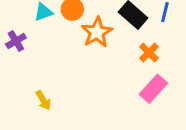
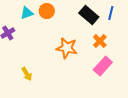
orange star: (97, 32) -> (67, 48), moved, turned -30

